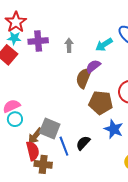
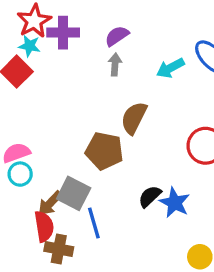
purple cross: (38, 41) -> (63, 33), moved
purple semicircle: (93, 66) -> (117, 36), moved
brown pentagon: (101, 103) -> (104, 151), moved
black semicircle: (83, 143) -> (150, 196), moved

